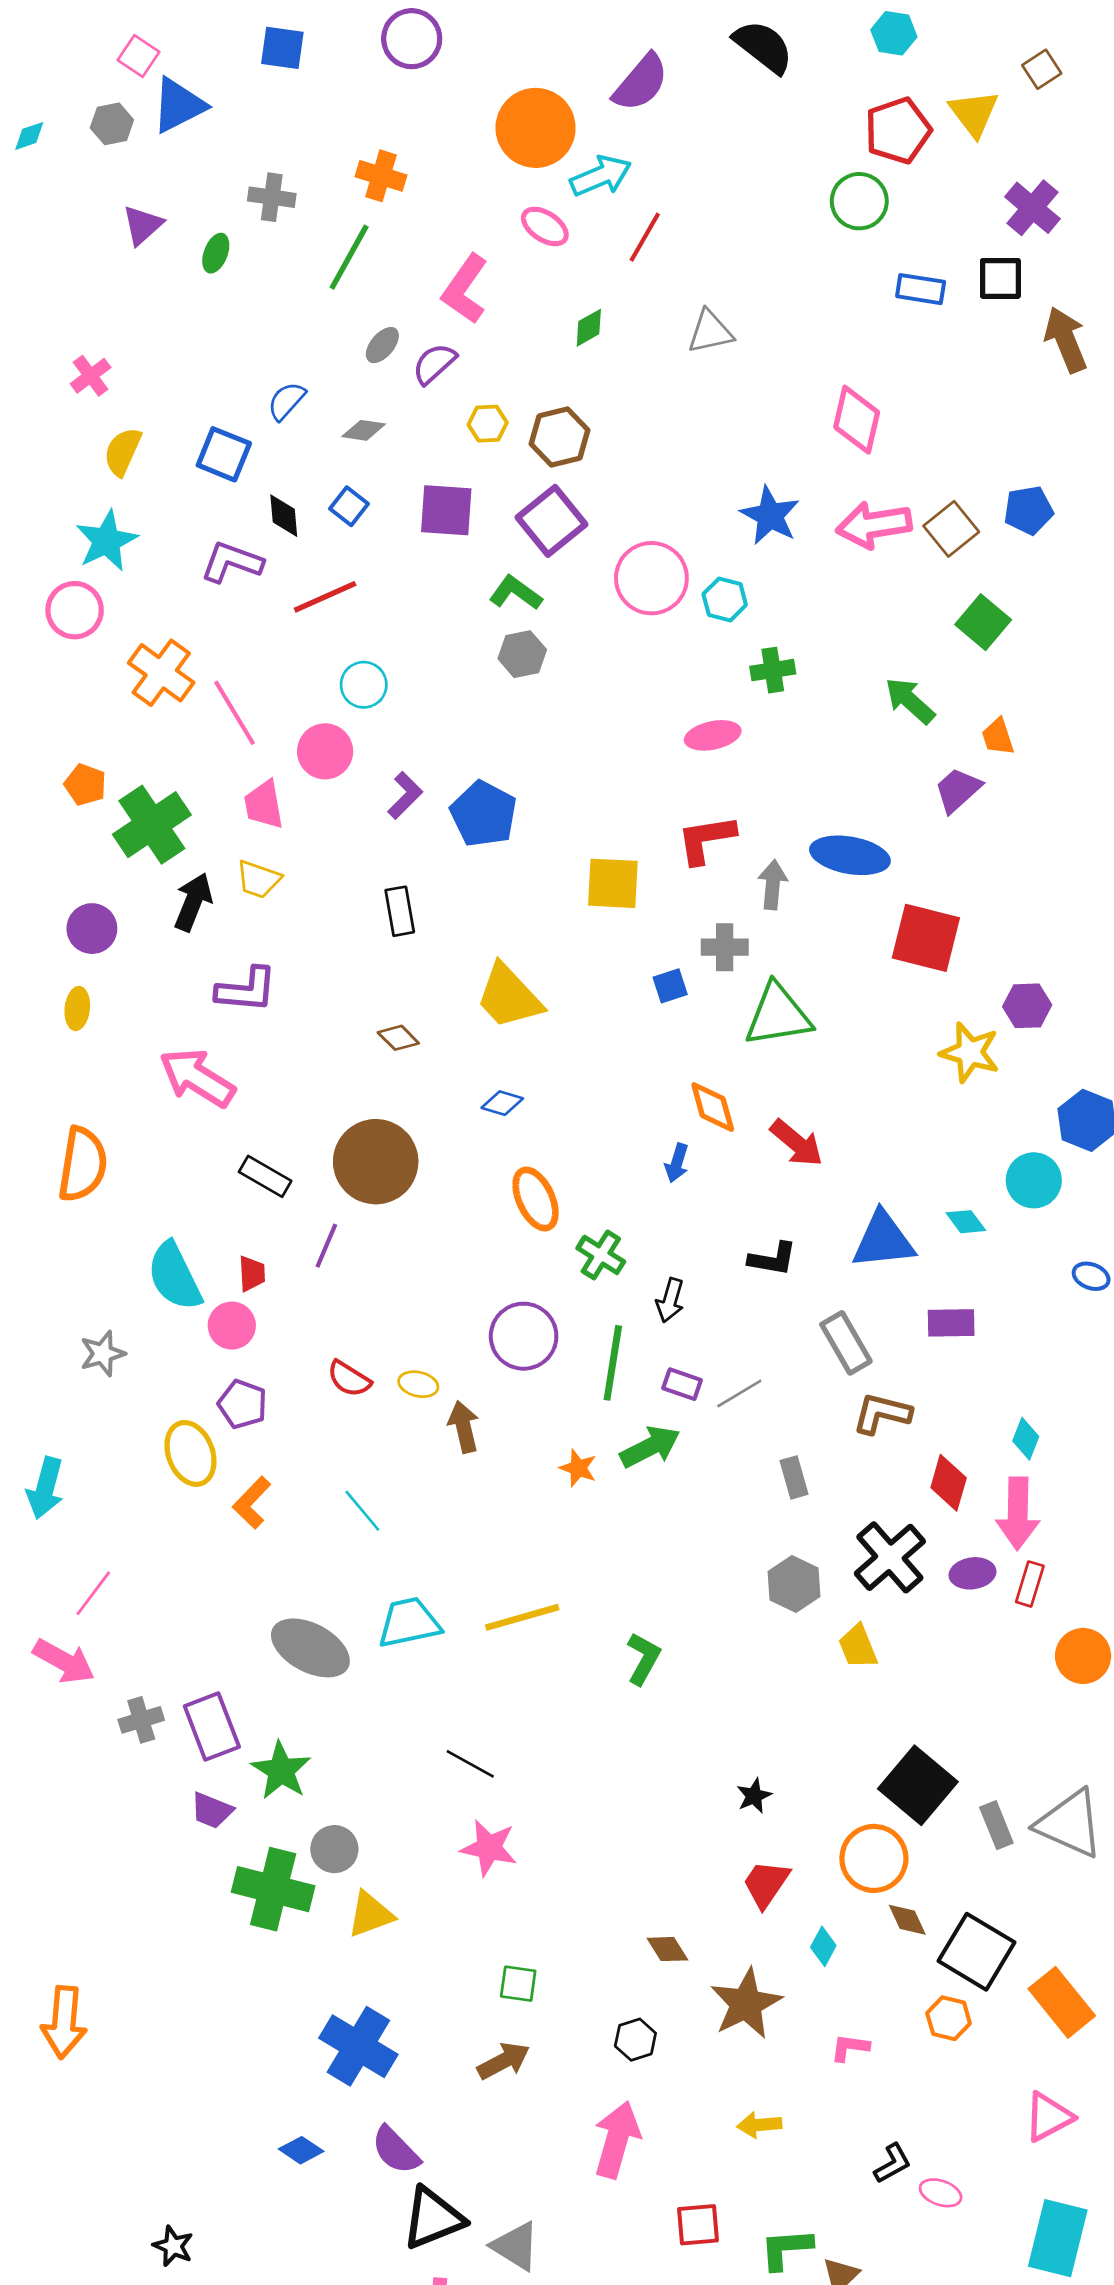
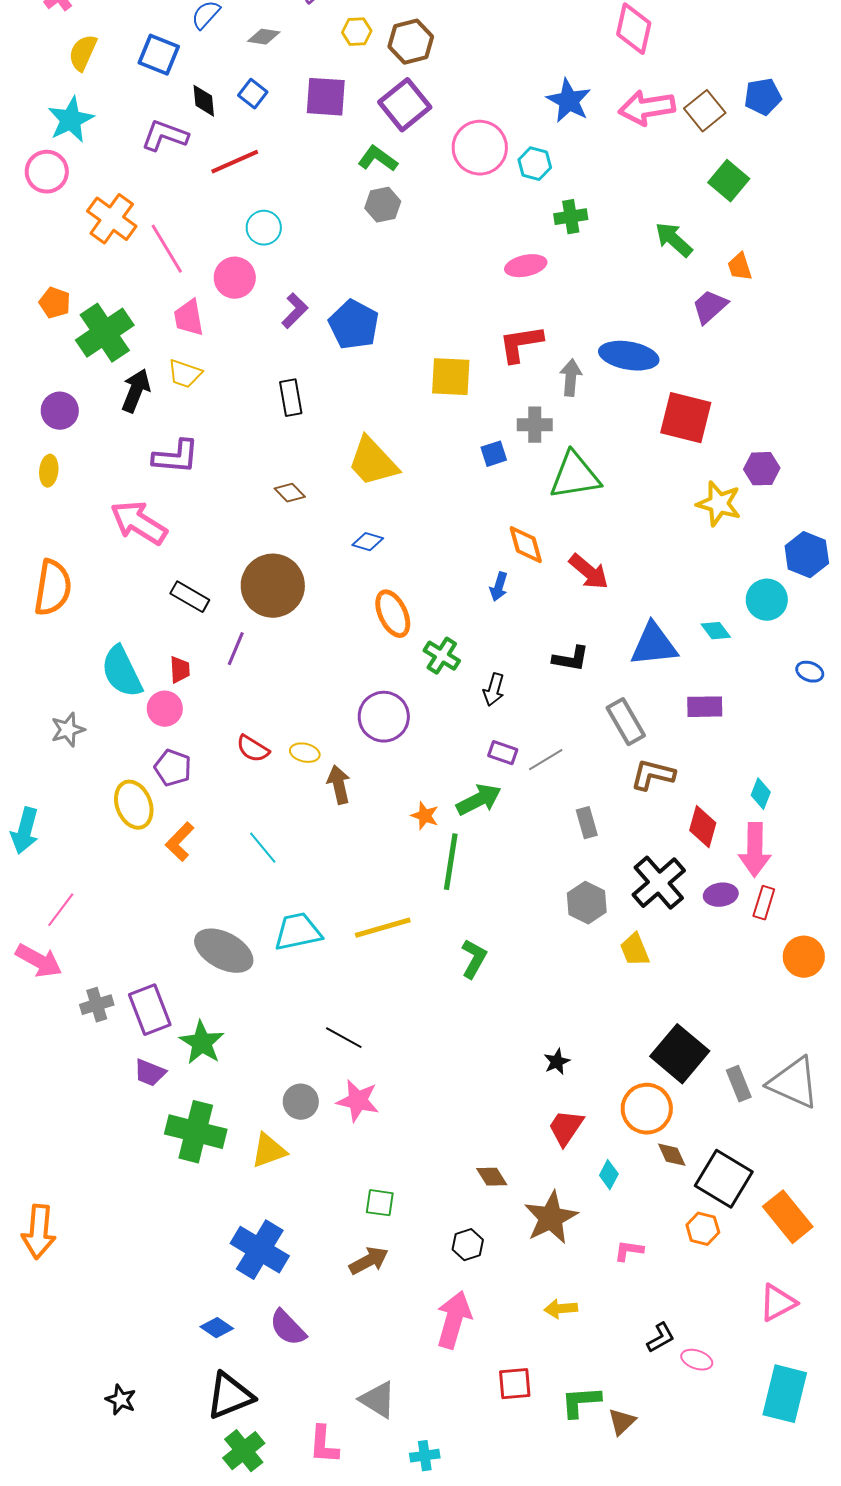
green line: (613, 1363) -> (451, 862), moved
gray circle: (334, 1849) -> (301, 1102), moved
black triangle: (433, 2218) -> (230, 1396), moved

